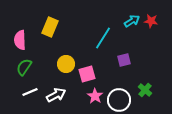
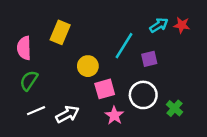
purple square: (124, 60) -> (149, 59), moved
yellow circle: (66, 64) -> (88, 66), moved
white circle: (119, 100) -> (143, 95), moved

